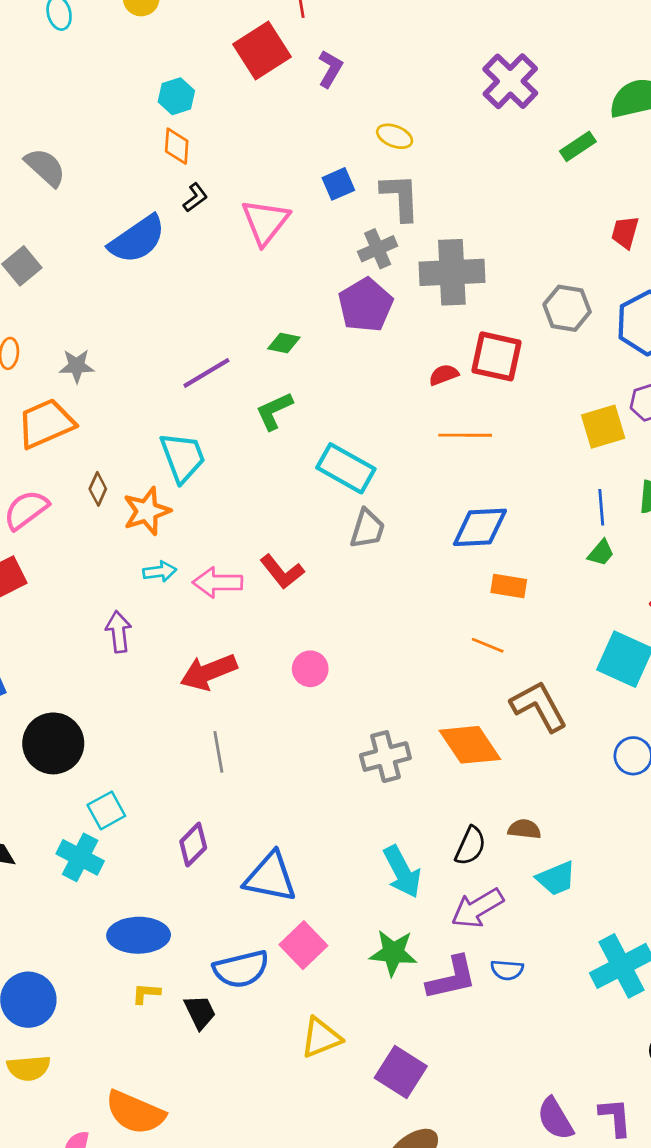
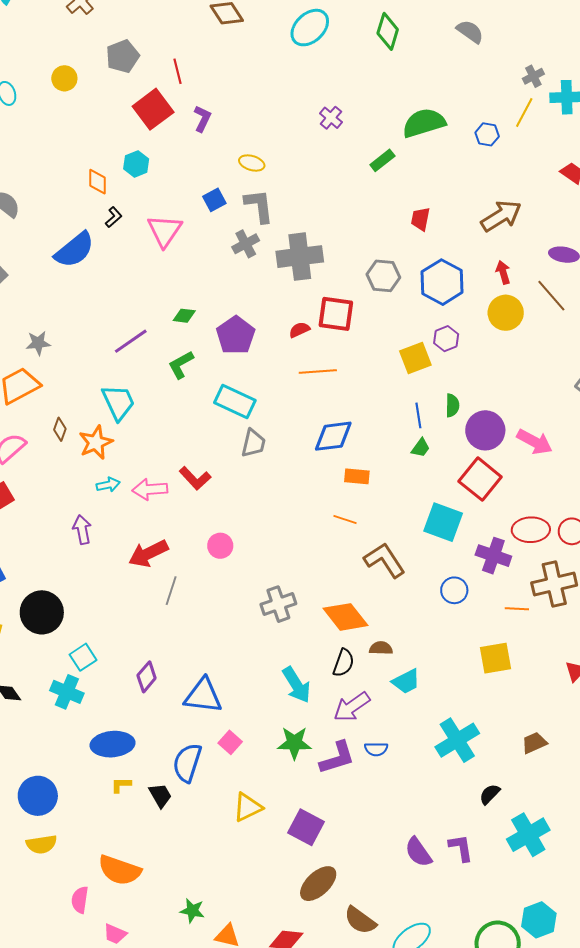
purple cross: (510, 81) -> (331, 118), size x0.6
cyan hexagon: (176, 96) -> (136, 164), moved
purple pentagon: (365, 305) -> (236, 335), moved
orange diamond: (470, 745) -> (346, 617), moved
gray line: (218, 752) -> (171, 591), moved, turned 32
pink square: (303, 945) -> (230, 742), size x0.7
blue semicircle: (241, 969) -> (187, 763), turned 126

